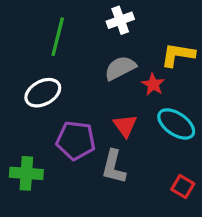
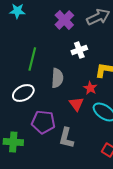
white cross: (120, 20) -> (79, 50), moved
gray semicircle: (120, 68) -> (57, 78), moved, turned 120
red triangle: (125, 126) -> (76, 104), moved

